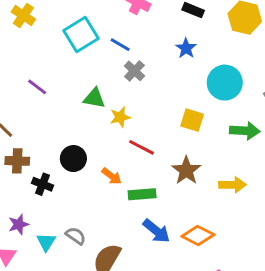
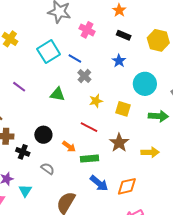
yellow star: (120, 117) -> (96, 101), moved
gray semicircle: (76, 236) -> (48, 169), moved
orange diamond: (198, 236) -> (127, 186), turned -40

